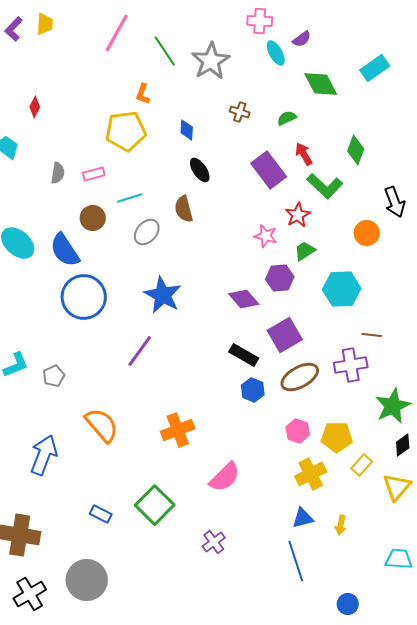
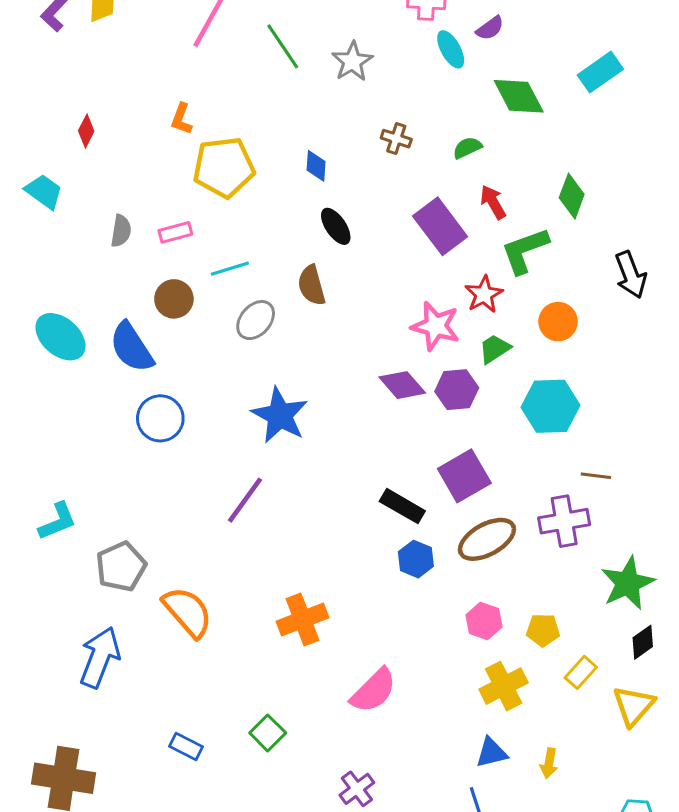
gray star: (211, 61) -> (352, 61), size x0.7
orange L-shape: (143, 94) -> (181, 119), moved
green L-shape: (325, 186) -> (525, 251), turned 117
orange circle: (367, 233) -> (558, 322), moved
pink star: (266, 236) -> (436, 326), size x1.4
blue circle: (84, 297) -> (160, 418), size x0.7
purple diamond: (244, 299) -> (402, 385), moved
gray pentagon: (54, 376) -> (121, 567), moved, size x1.5
yellow pentagon: (337, 437) -> (543, 630), size x0.7
green square: (155, 505) -> (268, 733), size x0.6

